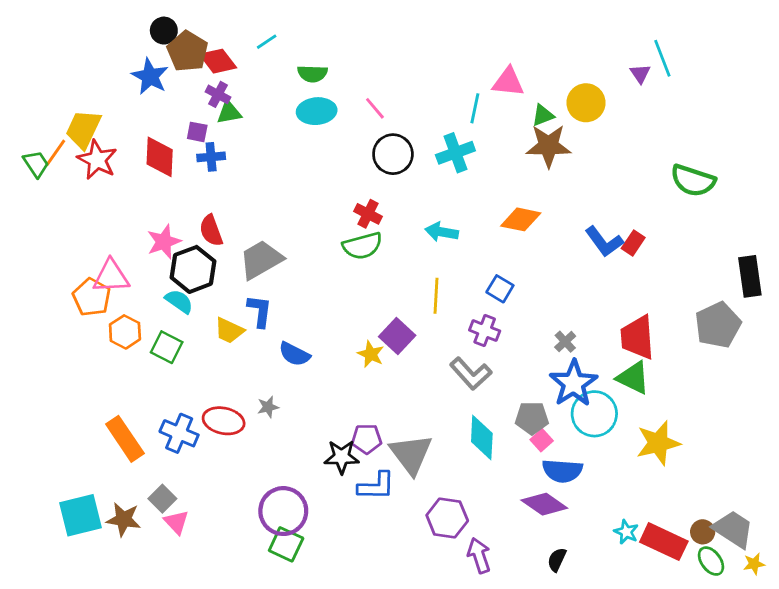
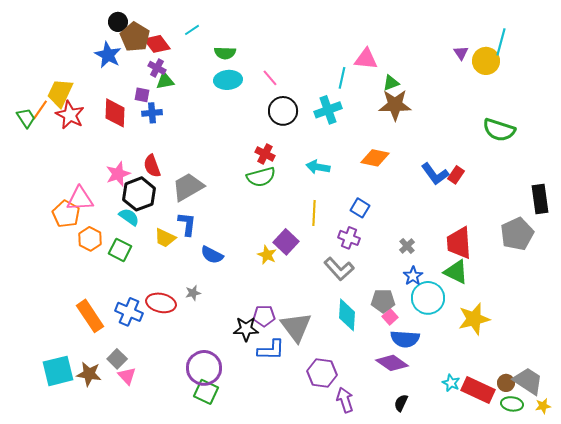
cyan line: (662, 58) -> (501, 42), moved, turned 36
yellow circle: (586, 103) -> (486, 61), moved
blue star: (574, 383) -> (413, 276), size x0.6
green ellipse: (711, 561) -> (512, 404), turned -45

